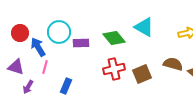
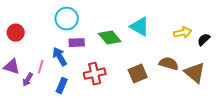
cyan circle: (59, 32) -> (67, 19), moved
blue arrow: (38, 47) -> (60, 57), moved
red cross: (114, 69) -> (95, 74), moved
purple arrow: (28, 87) -> (28, 80), moved

